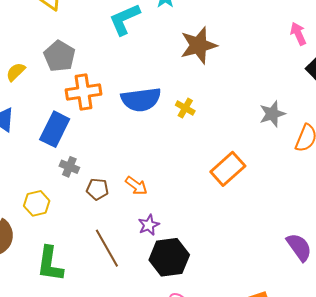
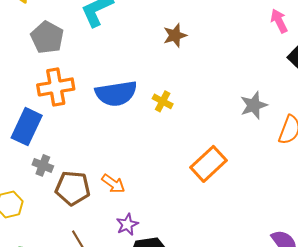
brown star: (199, 45) -> (175, 35), size x0.6
gray pentagon: (59, 56) -> (47, 37), moved
brown pentagon: (97, 189) -> (73, 188), size x1.5

